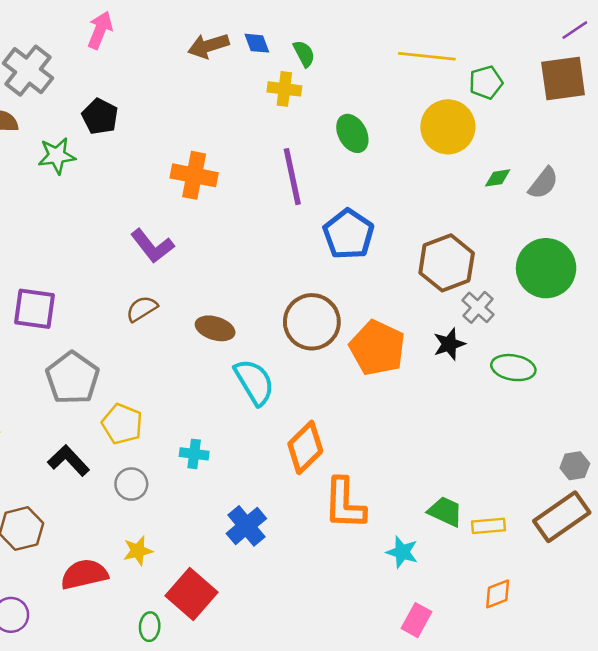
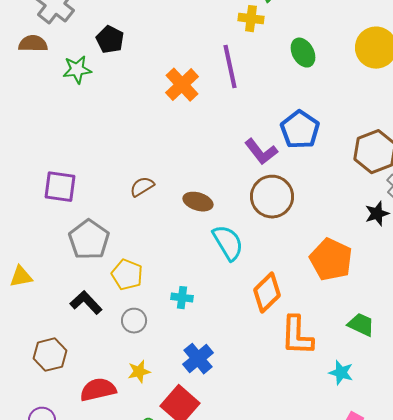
orange cross: (194, 175) -> (182, 85), turned 36
purple line: (292, 177) -> (230, 67), moved
purple L-shape: (152, 246) -> (261, 152), moved
orange pentagon: (377, 348) -> (331, 260), moved
green trapezoid: (445, 511) -> (361, 325), moved
blue cross: (246, 526) -> (198, 359), moved

